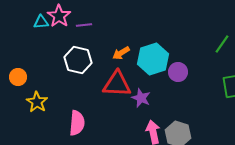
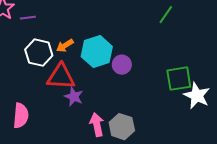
green line: (222, 44) -> (166, 15), moved
white hexagon: (78, 60) -> (39, 53), moved
purple star: (141, 98) -> (74, 97), moved

